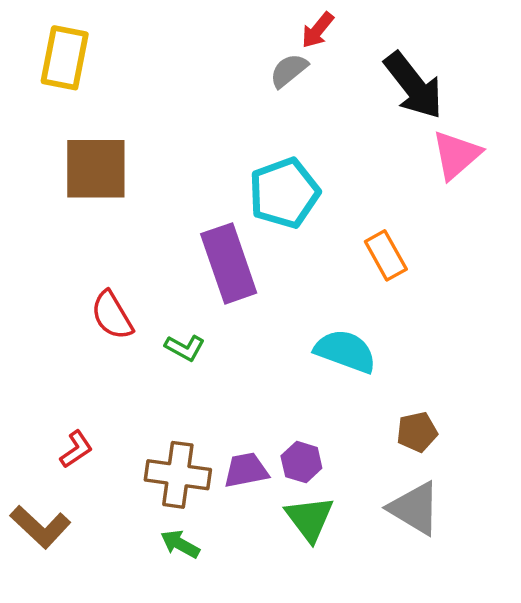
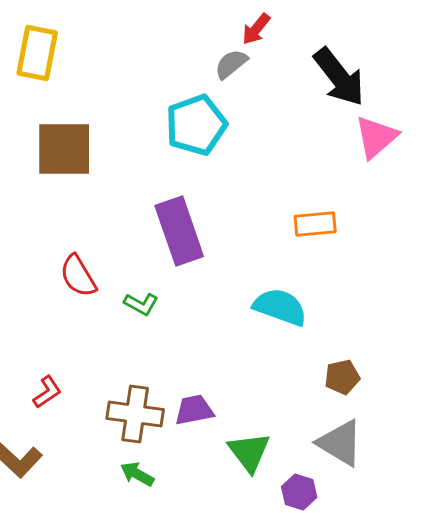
cyan pentagon: (284, 193) -> (196, 125), moved
orange rectangle: (386, 255) -> (315, 224), turned -66
purple hexagon: (301, 462) -> (299, 492), moved

